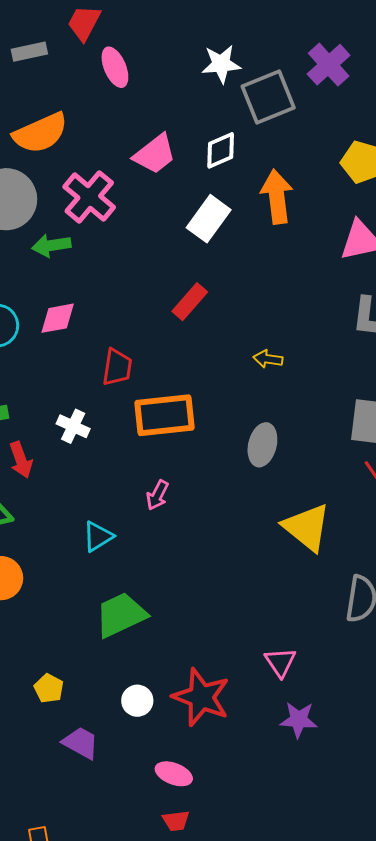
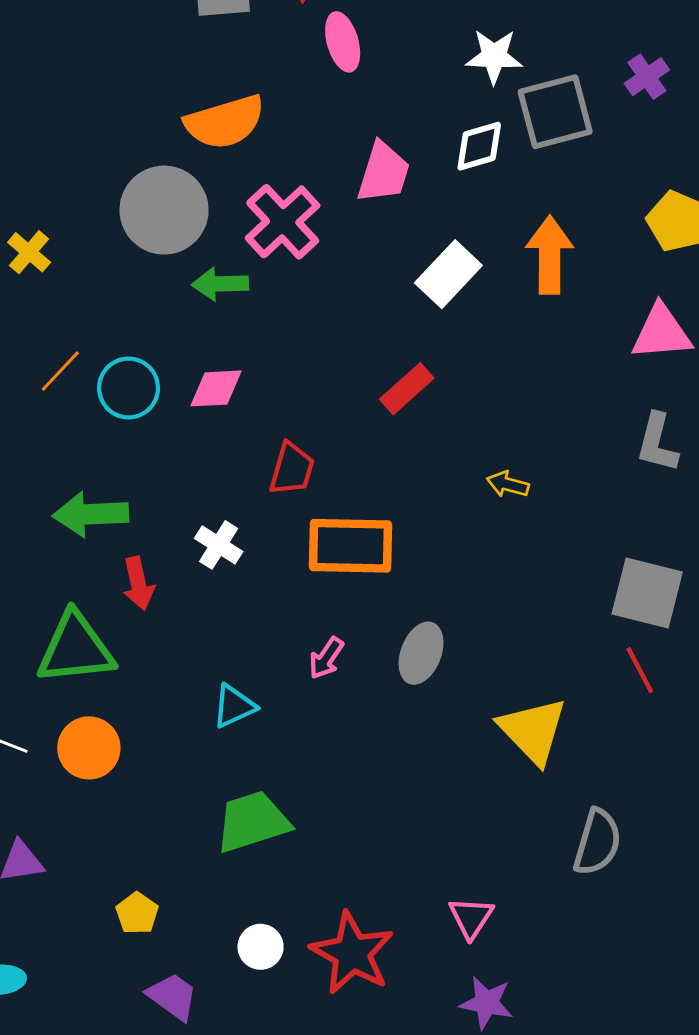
purple cross: (329, 65) -> (647, 77), size x0.7
white diamond: (221, 150) -> (479, 146), moved
pink trapezoid: (155, 154) -> (384, 173), turned -42
gray ellipse: (262, 445) -> (421, 653), moved

